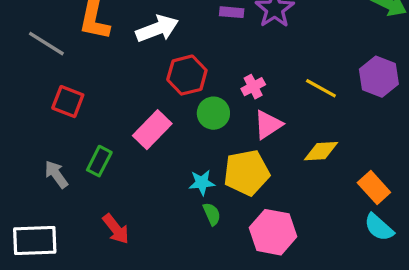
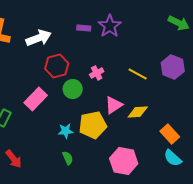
pink triangle: (268, 125) -> (114, 105), moved
green semicircle: (212, 214) -> (68, 158), moved
pink hexagon: (273, 232) -> (124, 161), moved

